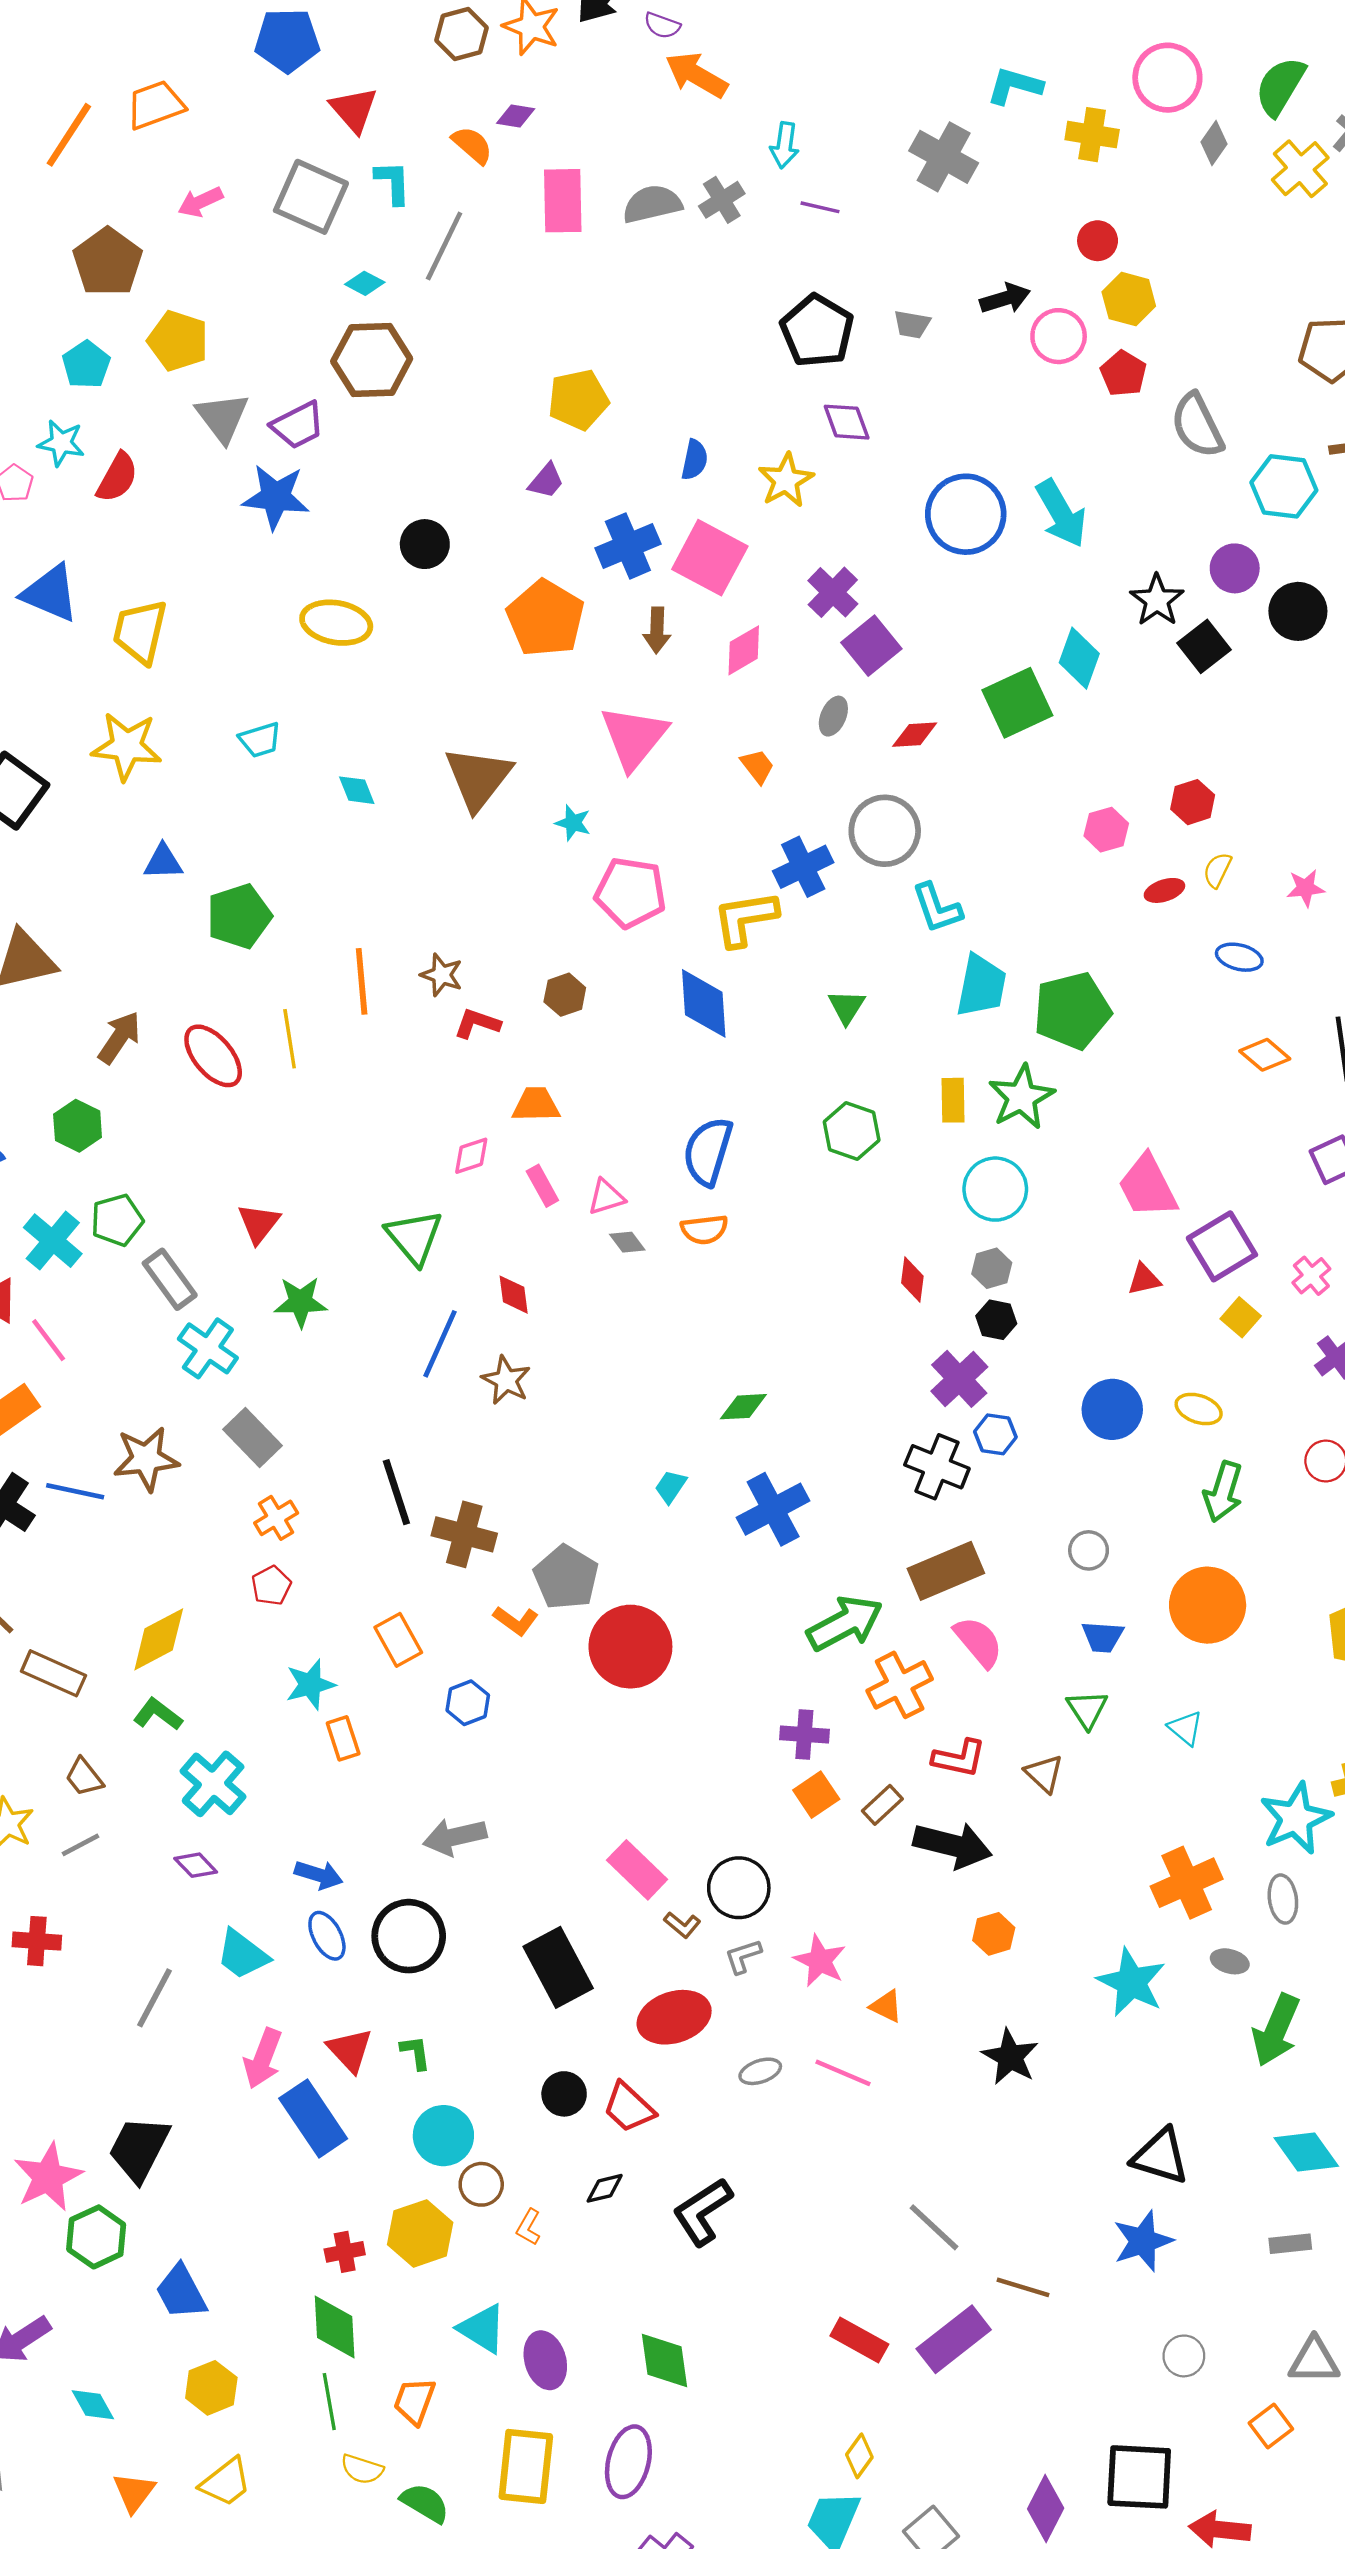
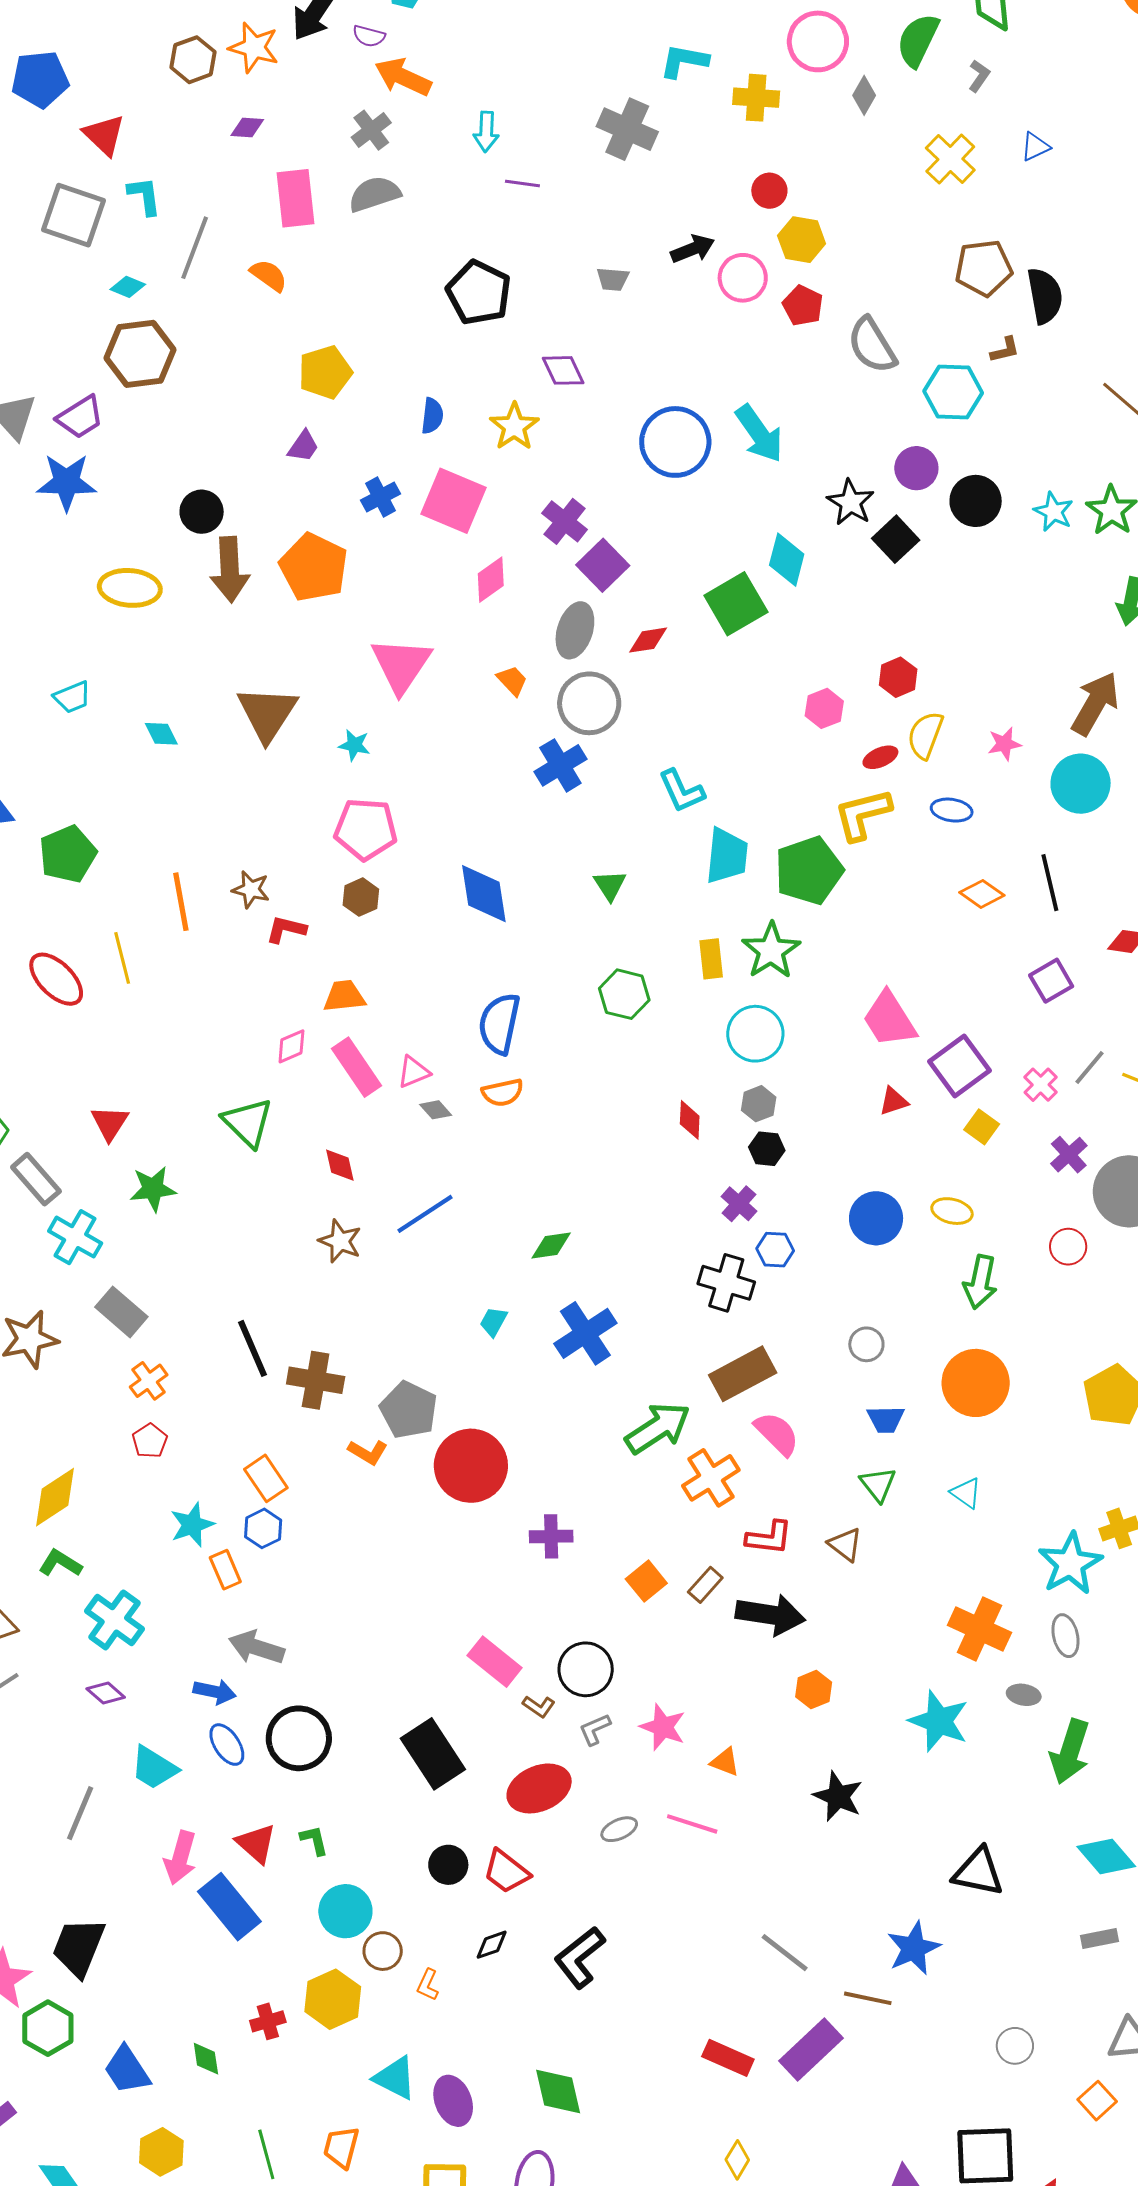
orange semicircle: (472, 145) -> (269, 275), moved
yellow cross: (1300, 169) -> (950, 159), moved
gray cross: (722, 200) -> (371, 130), moved
black pentagon: (817, 331) -> (479, 293), moved
blue cross: (628, 546) -> (381, 497), size x0.7
brown arrow: (657, 630) -> (230, 570), moved, size x1.6
gray ellipse: (833, 716) -> (575, 630), size x1.6
gray circle: (885, 831) -> (589, 703), moved
yellow semicircle: (1217, 870) -> (925, 735), size x1.5
pink pentagon: (631, 893) -> (366, 829), moved
yellow L-shape: (745, 918) -> (863, 814), moved
pink rectangle: (542, 1186) -> (356, 1067), size x1.6
blue line: (440, 1344) -> (425, 1214), moved, turned 38
purple cross: (959, 1379) -> (739, 1204), size x0.7
blue hexagon: (468, 1703) -> (263, 1528), moved
purple cross: (804, 1735) -> (551, 1536), moved
gray arrow: (455, 1837) -> (257, 1647), moved, turned 36
orange cross: (1187, 1883) -> (979, 1629), turned -36
blue star: (1143, 2241) -> (914, 1948), moved
green diamond: (335, 2327) -> (206, 2059), moved, size x0.6

